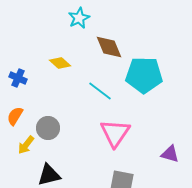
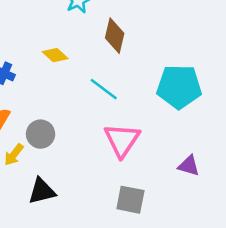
brown diamond: (109, 47) -> (115, 36), turned 36
cyan pentagon: (144, 75) -> (179, 87), moved

